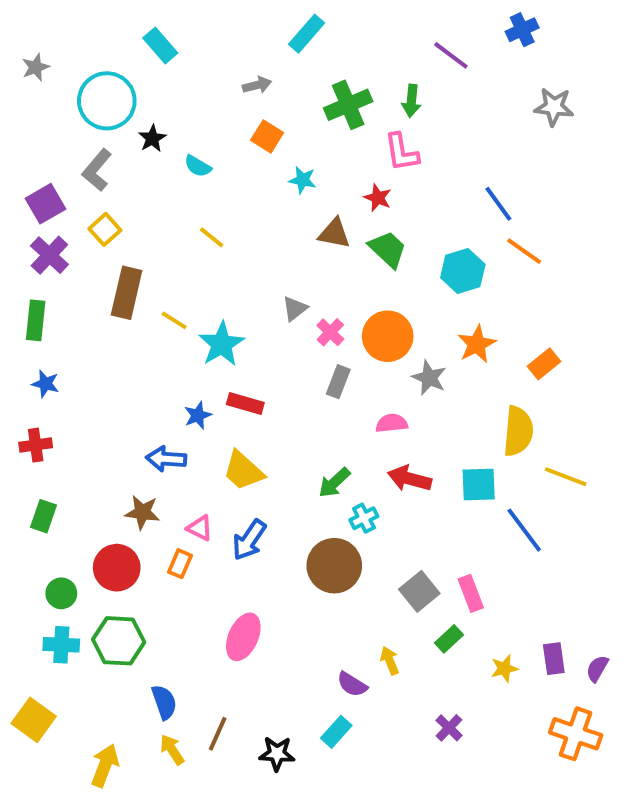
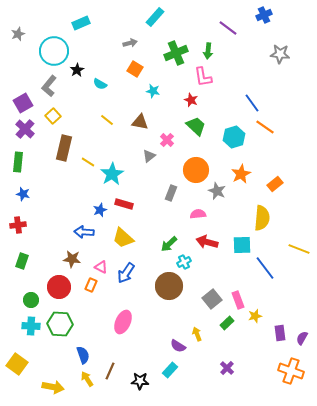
cyan rectangle: (160, 45) -> (81, 23), turned -72
brown triangle: (334, 233) -> (140, 122), moved
pink cross: (330, 332) -> (167, 140), moved
yellow line: (566, 477) -> (299, 249), moved
yellow star: (504, 669) -> (255, 316), moved
yellow arrow: (105, 765) -> (53, 387), turned 80

